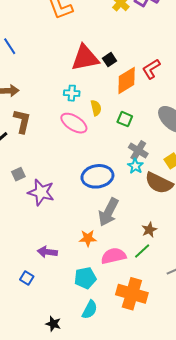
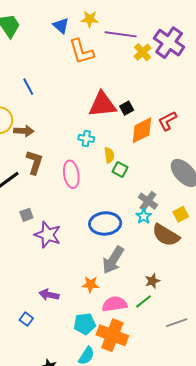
green square: (125, 119) -> (120, 170), moved
pink ellipse: (74, 123) -> (71, 174), moved, turned 44
orange cross: (132, 294) -> (112, 335), moved

